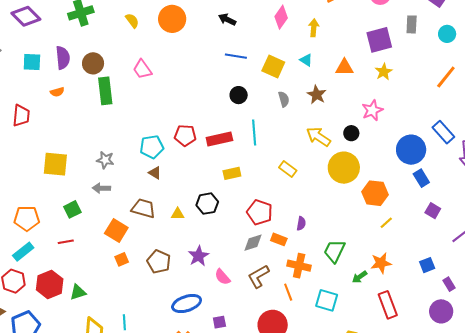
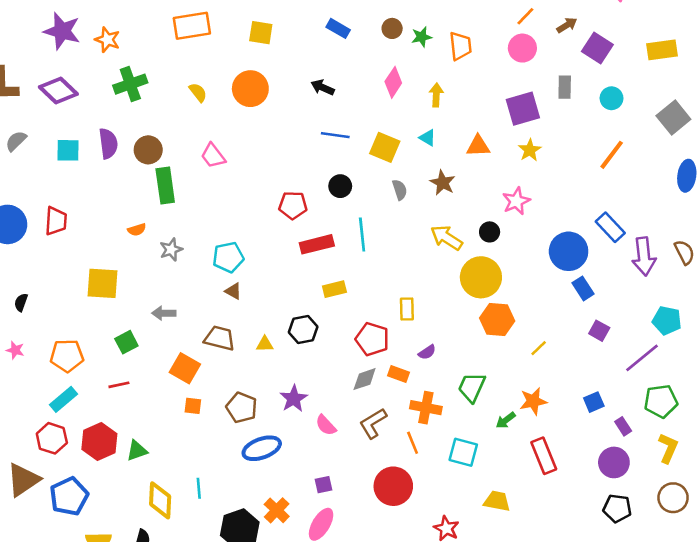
orange semicircle: (57, 92) -> (137, 230), moved
red pentagon: (185, 135) -> (293, 205), moved
gray star: (105, 160) -> (171, 250), moved, turned -30
yellow rectangle: (288, 169) -> (407, 309), moved, turned 54
orange hexagon: (375, 193) -> (497, 320), moved
purple semicircle: (301, 223) -> (427, 352), turned 48
orange square: (122, 259) -> (193, 406), turned 32
blue ellipse: (187, 304) -> (262, 448), moved

